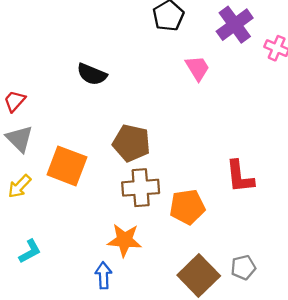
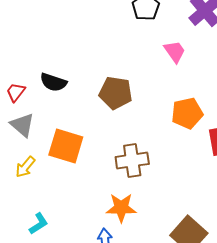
black semicircle: (92, 74) -> (53, 82), moved
brown pentagon: (131, 143) -> (116, 93), moved
orange pentagon: (187, 207) -> (187, 113), moved

